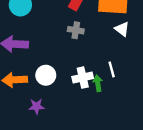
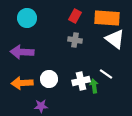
white triangle: (122, 29) -> (115, 39), size x1.5
white line: (112, 69) -> (106, 74), turned -40

